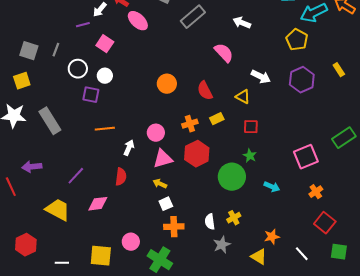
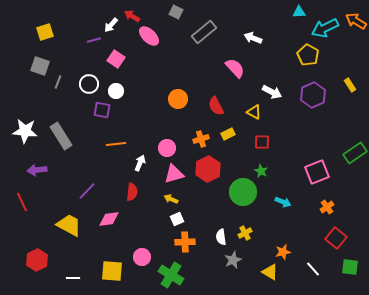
gray line: (56, 50) -> (58, 82), moved
yellow square: (22, 81) -> (45, 32), moved
purple arrow: (32, 167) -> (37, 170), moved

